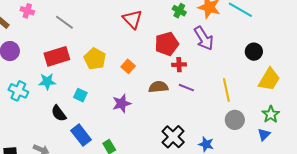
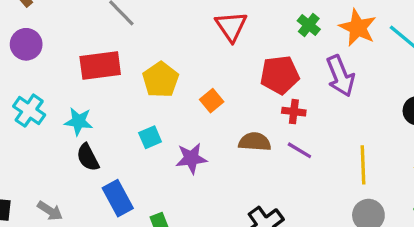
cyan star: (47, 81) -> (78, 121), moved
cyan square: (80, 95) -> (150, 137), moved, turned 32

